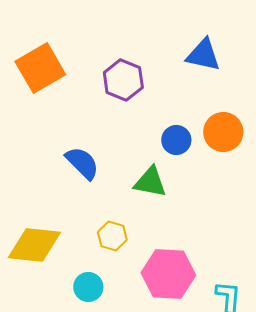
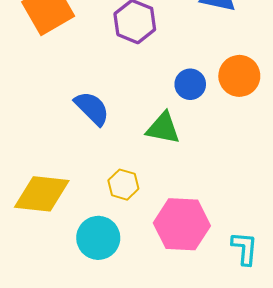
cyan circle: (88, 287) -> (98, 238), size x1.4

